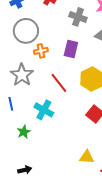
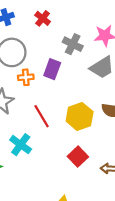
purple rectangle: (71, 49) -> (52, 69), moved

